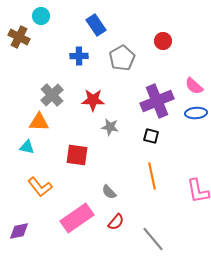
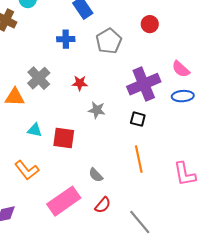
red star: (93, 100) -> (80, 83), size x0.7
orange triangle: (39, 122) -> (15, 97), moved
cyan triangle: (27, 147) -> (35, 130), moved

